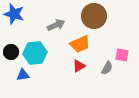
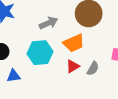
cyan hexagon: (35, 53) -> (40, 53), moved
gray semicircle: (107, 68) -> (93, 68), moved

